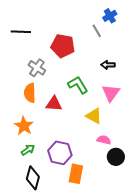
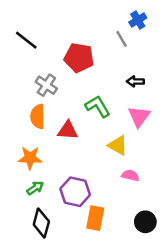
black line: (21, 32) -> (26, 40), turned 36
orange star: (24, 126) -> (30, 158), turned -30
black circle: (116, 157) -> (145, 222), moved

